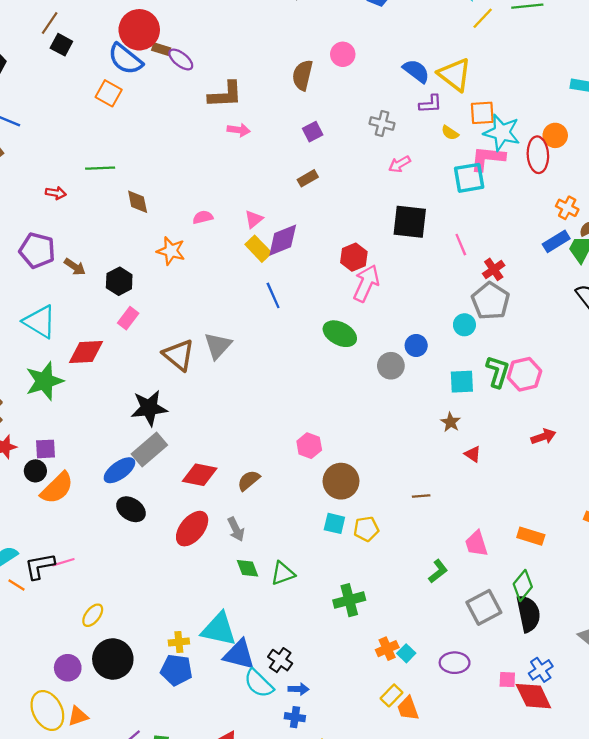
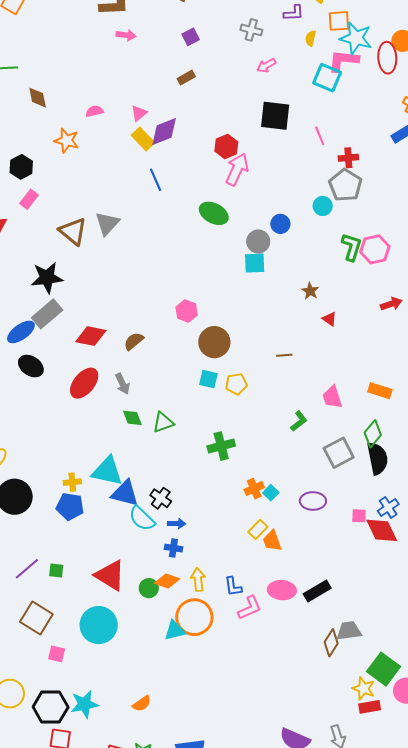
yellow semicircle: (450, 133) -> (311, 38), turned 70
cyan square: (469, 178) -> (327, 78), turned 32
red cross: (494, 269) -> (348, 158), turned 30
cyan square: (462, 382) -> (255, 263), moved

